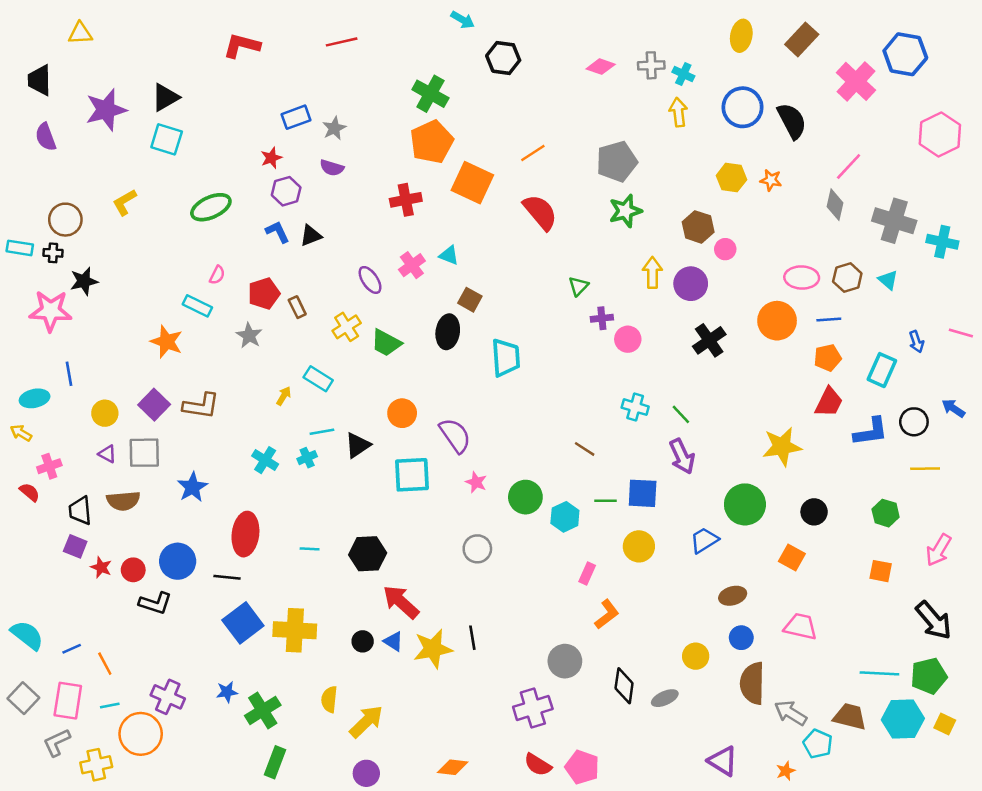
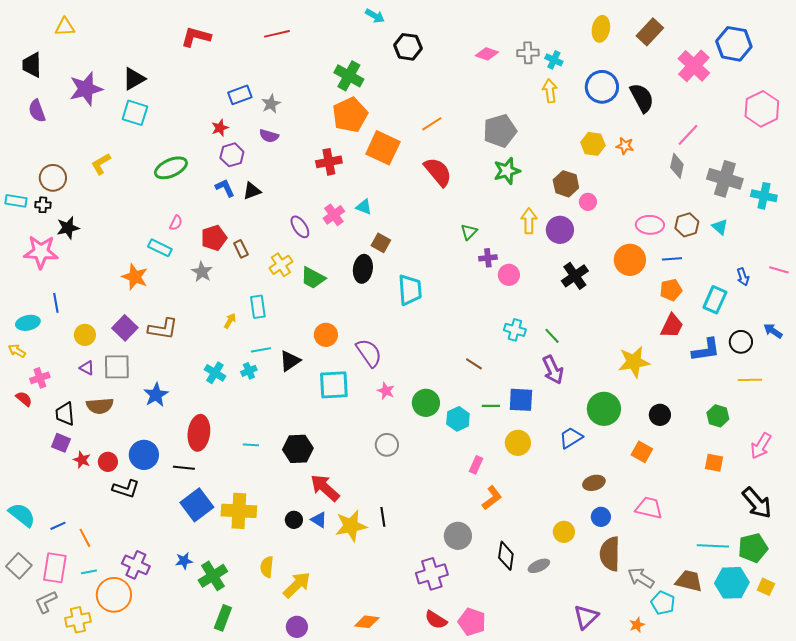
cyan rectangle: (318, 379) -> (258, 307), turned 50
purple triangle: (723, 761) -> (586, 617), turned 44

